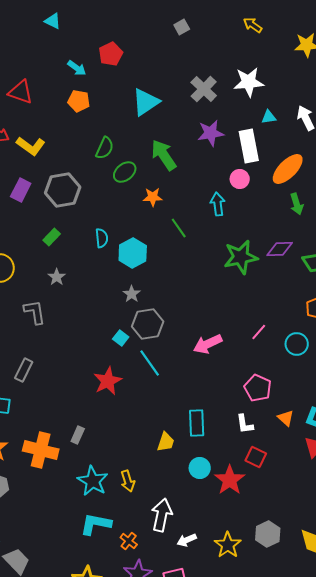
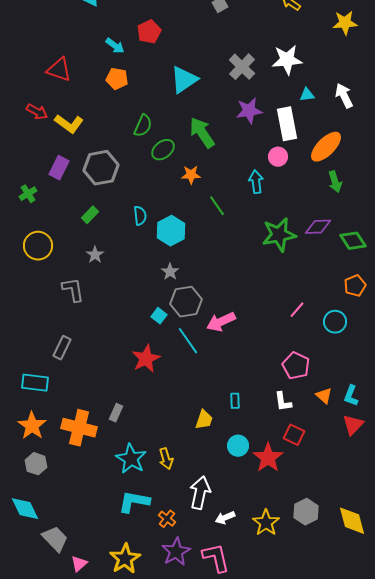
pink arrow: (208, 344) -> (221, 322), moved
cyan rectangle: (197, 423) -> (235, 401), size x0.6

